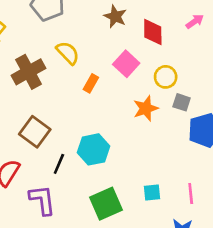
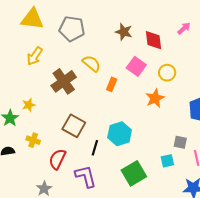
gray square: (182, 102) -> (180, 142), moved

